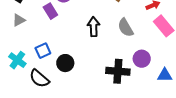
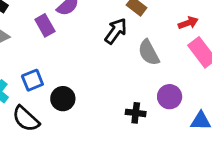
black arrow: (94, 27) -> (116, 31), moved, turned 36
black cross: (118, 71) -> (136, 113), size x0.6

